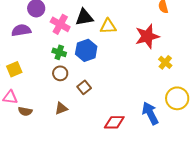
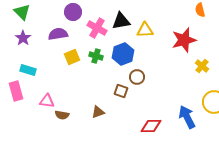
yellow square: (14, 69) -> (72, 57), moved
brown circle: (60, 73) -> (137, 77), moved
brown square: (84, 87) -> (121, 91), turned -32

